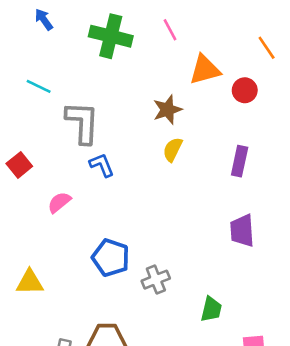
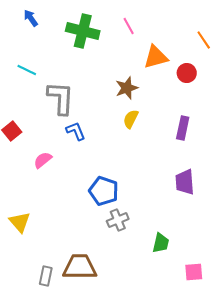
blue pentagon: (111, 258) -> (104, 191), moved
yellow triangle: (30, 282) -> (20, 222), turned 50

